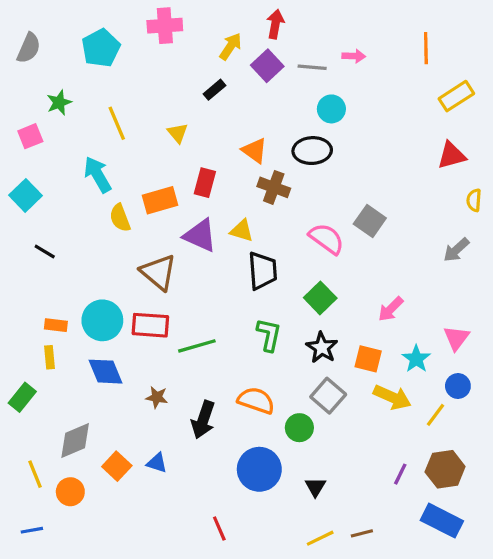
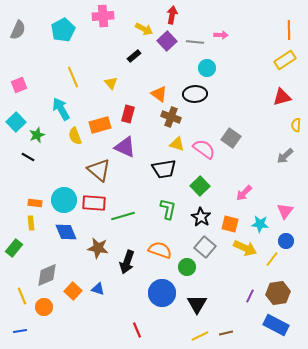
yellow arrow: (230, 46) -> (144, 29), turned 84
orange line: (426, 48) -> (289, 30), moved
green star: (59, 103) -> (37, 135), moved
yellow triangle: (242, 231) -> (177, 144), moved
black trapezoid: (263, 271) -> (164, 169), turned 85
cyan star: (416, 359) -> (260, 224), turned -30
brown star: (157, 397) -> (98, 248), size x1.5
black triangle: (315, 487) -> (197, 304), size x1.5

